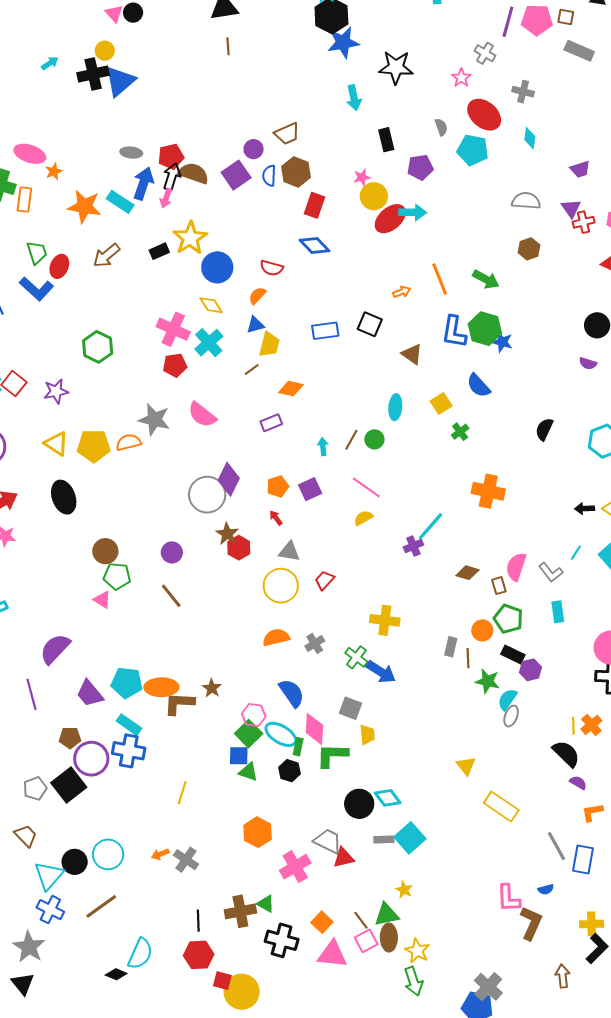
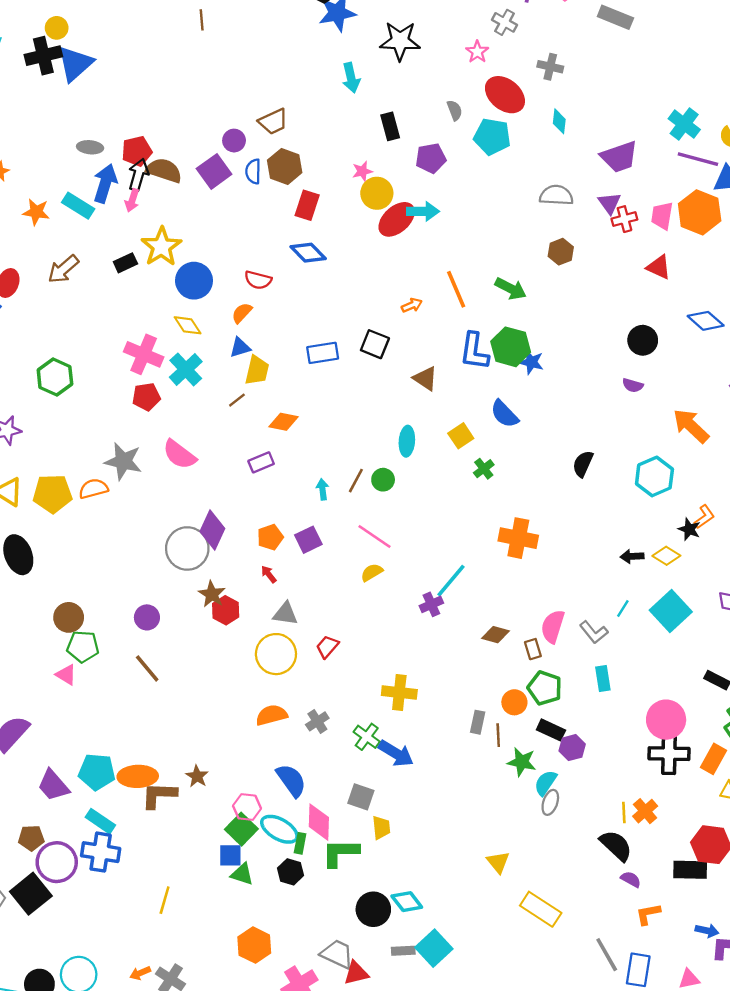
purple trapezoid: (580, 169) -> (619, 157), size x1.6
orange star: (84, 207) -> (36, 212), size x0.7

